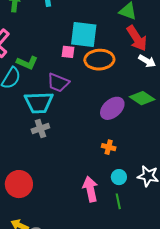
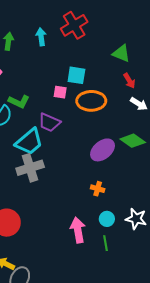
cyan square: (84, 35) -> (76, 75), size x0.7
red arrow: (137, 38) -> (129, 81), size x0.6
cyan trapezoid: (39, 102) -> (29, 142), turned -40
gray cross: (40, 128) -> (30, 168), size x1.5

